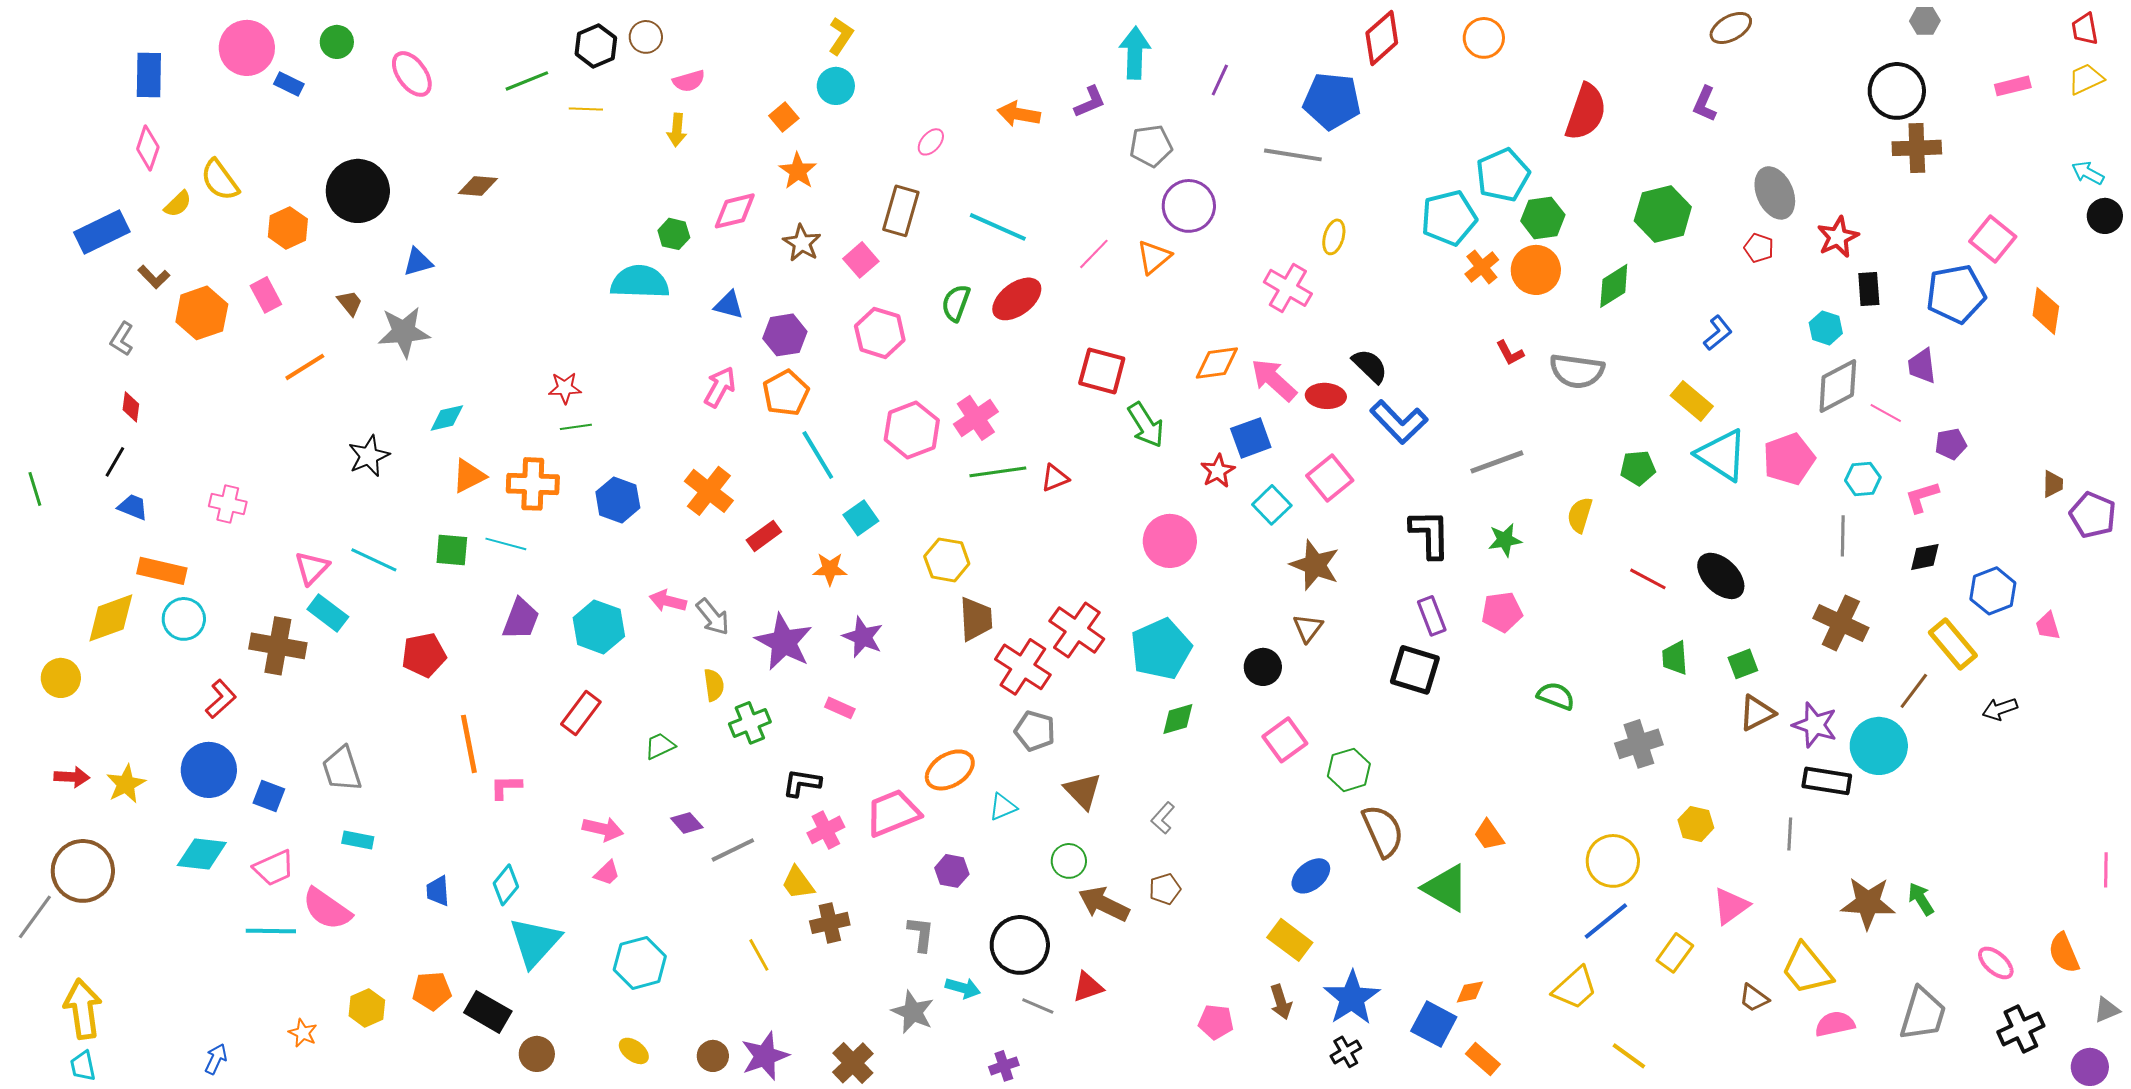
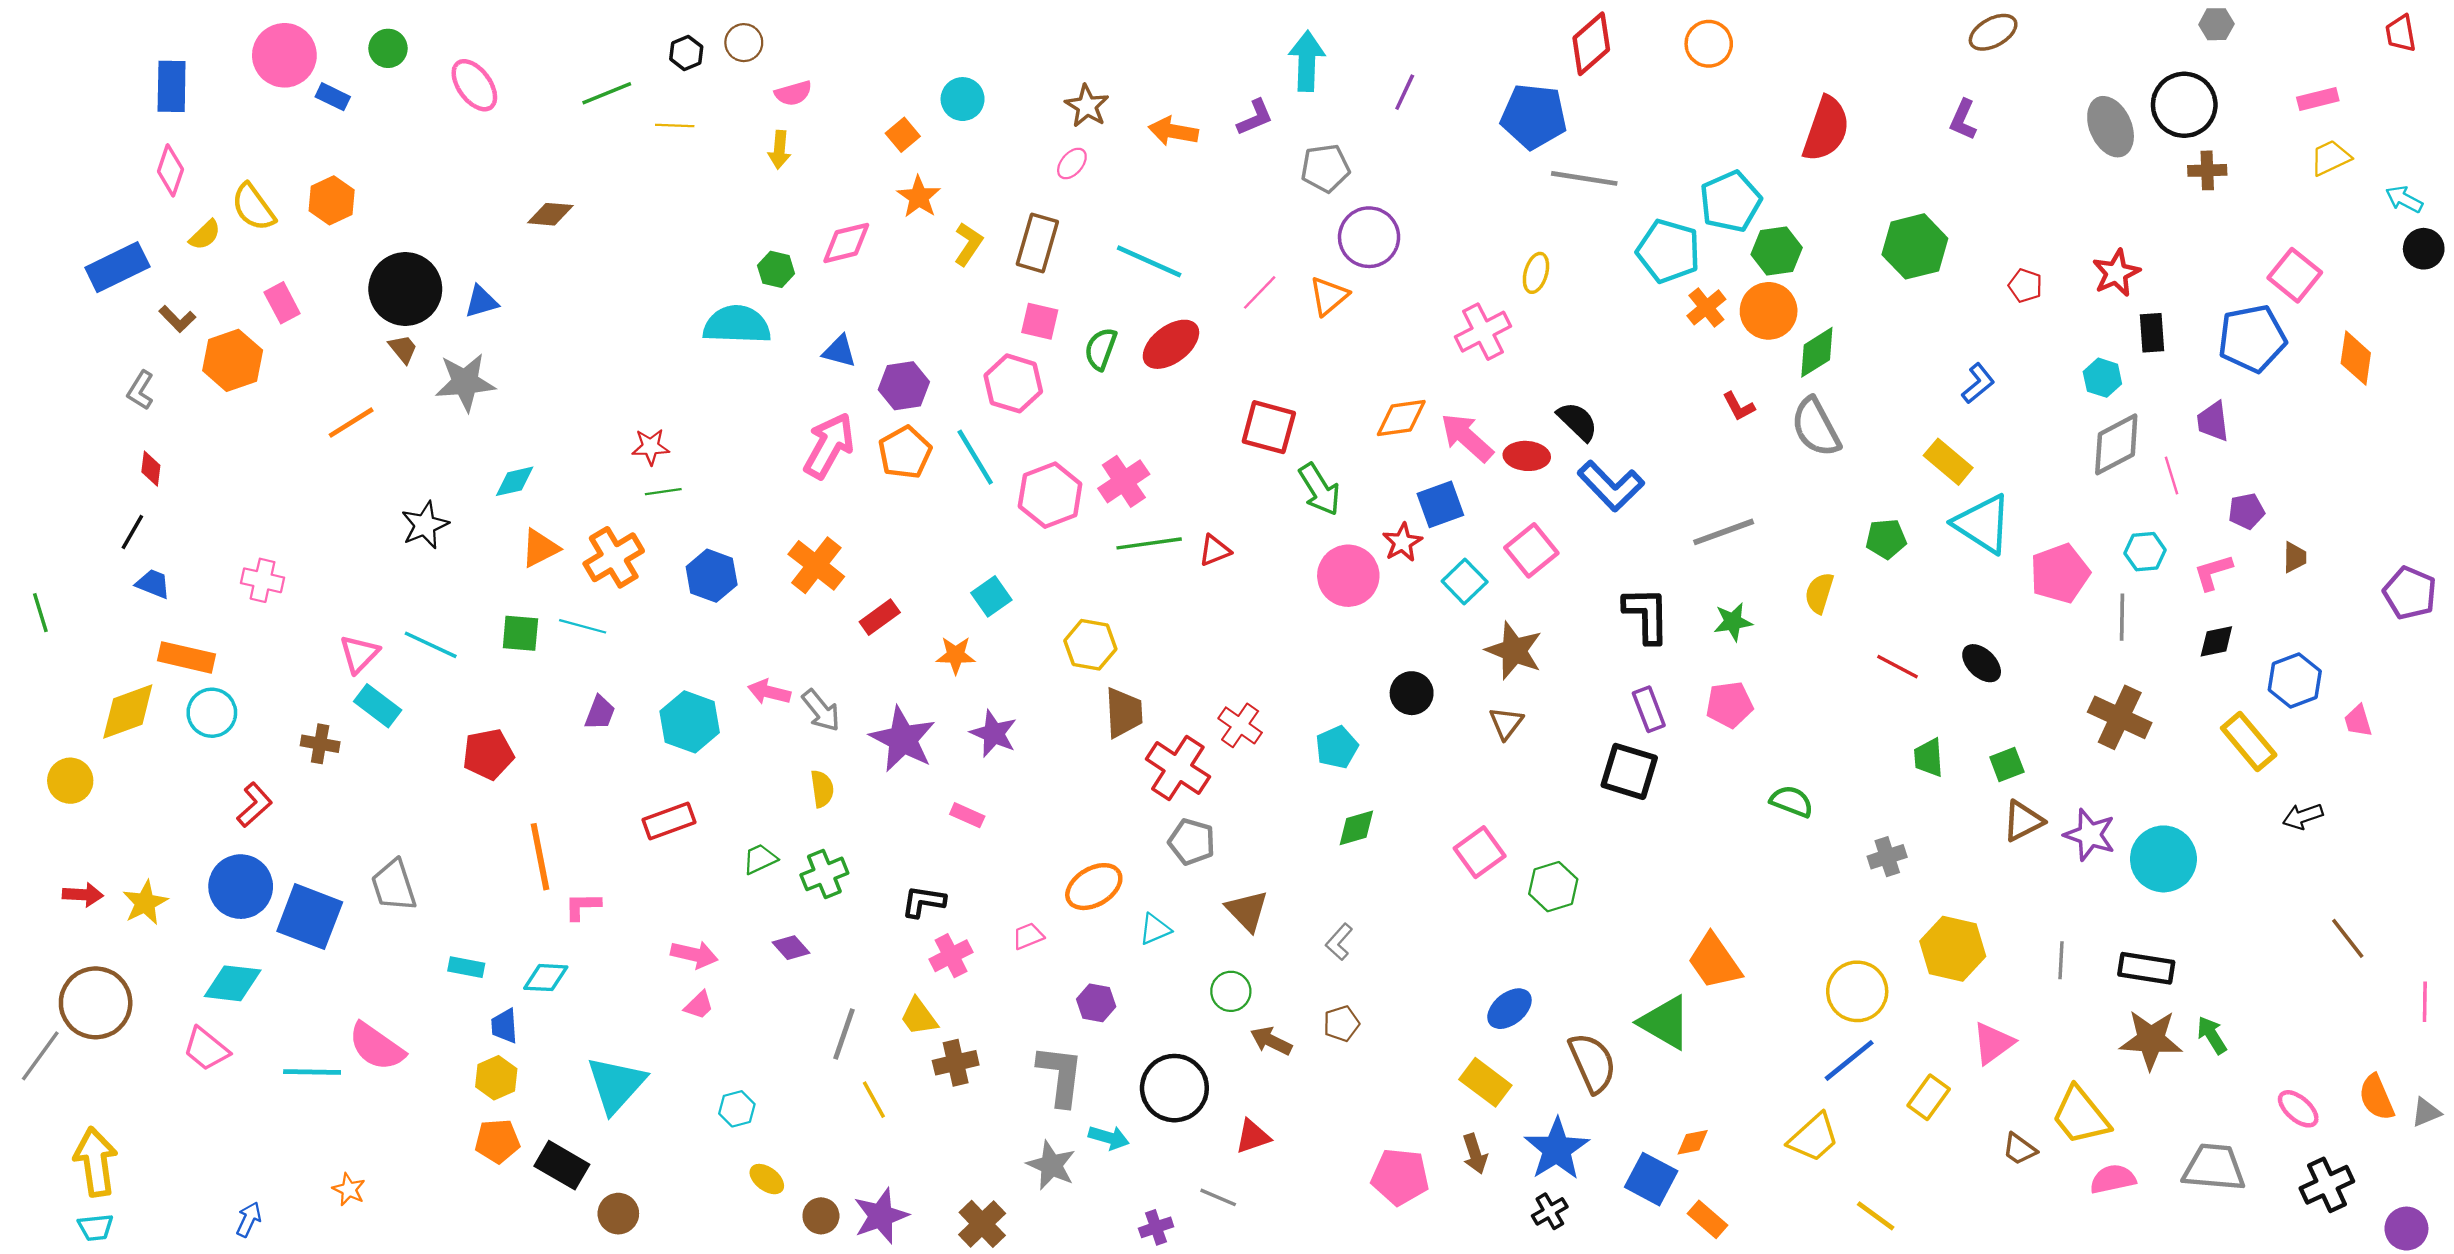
yellow L-shape: (841, 36) -> (968, 244), moved
black hexagon: (596, 46) -> (686, 53), size x0.7
yellow trapezoid: (2086, 79) -> (2330, 158), moved
brown cross: (1917, 148) -> (2207, 170), size x0.7
gray line: (1293, 155) -> (1584, 178), moved
black circle: (358, 191) -> (405, 289), moved
gray ellipse: (1775, 193) -> (2111, 127), moved
cyan pentagon: (1449, 218) -> (1668, 251), turned 30
orange hexagon: (288, 228) -> (332, 200), moved
brown star: (802, 243) -> (1087, 106), moved
pink square: (861, 260) -> (1040, 321), moved, turned -36
green diamond: (1614, 286) -> (1817, 352), moved
pink cross: (1288, 288) -> (1483, 332), turned 33
pink rectangle: (266, 295) -> (282, 303), moved
gray semicircle: (1577, 371) -> (1816, 427), turned 54
pink arrow: (720, 387) -> (829, 446), size x1.4
pink line: (1886, 413) -> (2172, 476), turned 44
cyan line: (818, 455) -> (975, 457), moved
pink pentagon: (1789, 459) -> (2060, 573), moved
orange cross: (533, 484) -> (614, 557), turned -33
brown trapezoid: (2053, 484) -> (2295, 557), moved
green line: (35, 489) -> (40, 613), moved
pink circle: (1170, 541) -> (1348, 576), moved
black ellipse: (1721, 576) -> (1982, 663), size x0.7
purple trapezoid: (521, 619) -> (600, 713), size x0.7
red cross: (1077, 630) -> (1240, 725), size x0.7
brown cross: (278, 646) -> (320, 744), size x0.6
cyan pentagon: (1161, 649) -> (1337, 747), size x0.6
black circle: (1263, 667) -> (1412, 693), moved
brown line: (1914, 691) -> (2348, 938), moved, turned -75
red rectangle: (581, 713) -> (669, 821), turned 33
green cross: (750, 723) -> (824, 874), moved
gray cross: (1639, 744) -> (1887, 857), size x0.7
black rectangle: (1827, 781) -> (2146, 968), moved
blue square: (269, 796) -> (310, 917), size x1.8
pink trapezoid: (893, 813) -> (1028, 936), size x0.5
yellow hexagon: (1696, 824) -> (1953, 949), size x1.6
brown semicircle: (1383, 831) -> (1592, 1063), moved
orange trapezoid: (1489, 835) -> (1714, 961), size x1.6
cyan rectangle: (358, 840) -> (466, 967), moved
gray line: (733, 850) -> (844, 1034), moved, turned -45
pink trapezoid: (274, 868) -> (206, 1049), moved, turned 63
cyan diamond: (506, 885) -> (546, 978), moved, turned 54
brown arrow: (1104, 904) -> (1271, 1041), size x0.7
gray L-shape: (921, 934) -> (1060, 1075), size x1.5
cyan hexagon: (640, 963) -> (737, 1109), size x0.6
gray line: (1038, 1006) -> (1218, 1197), moved
yellow hexagon: (367, 1008) -> (496, 1078), moved
gray triangle: (2107, 1010) -> (2426, 1112), moved
gray trapezoid: (1923, 1014) -> (2214, 1168), turned -102
pink pentagon: (1216, 1022) -> (1400, 1177), size x1.4
yellow ellipse: (634, 1051) -> (767, 1179), moved
cyan trapezoid: (83, 1066) -> (96, 1227), turned -84

